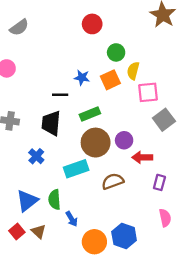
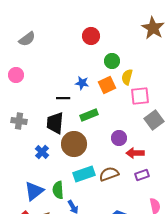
brown circle: (96, 143) -> (74, 144), moved
cyan rectangle: (76, 169) -> (84, 174), moved
purple rectangle: (159, 182) -> (142, 175), moved, turned 56

